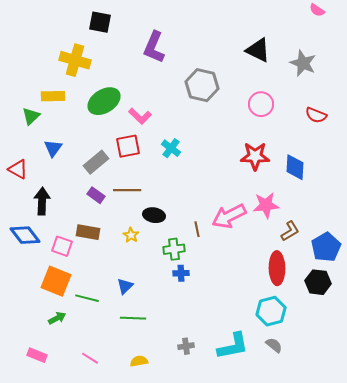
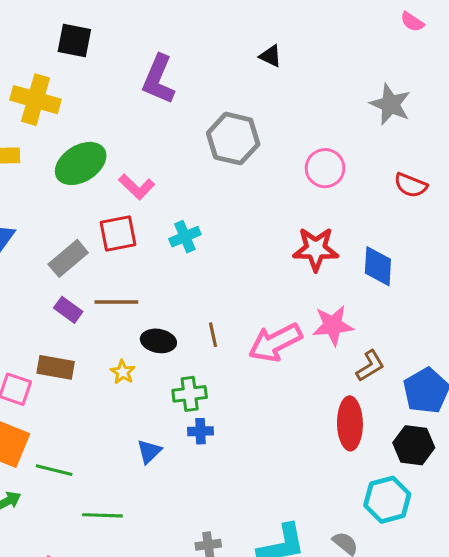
black triangle: (258, 50) -> (271, 56), moved, size x0.6
cyan cross: (171, 148) -> (185, 237), turned 30
brown line: (197, 229) -> (213, 335), moved
blue triangle: (125, 286) -> (149, 451), moved
cyan hexagon: (271, 311) -> (387, 500), moved
green line: (133, 318) -> (102, 515), moved

